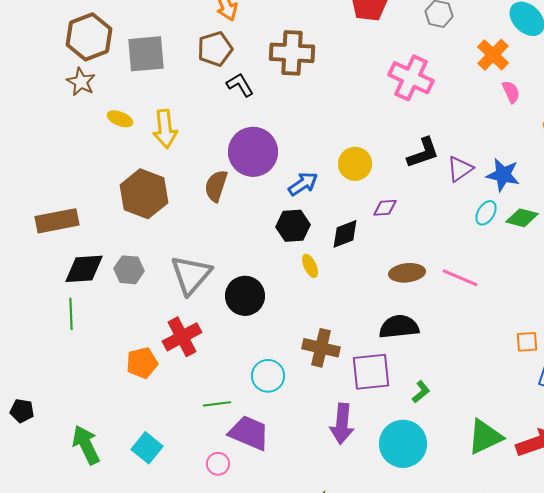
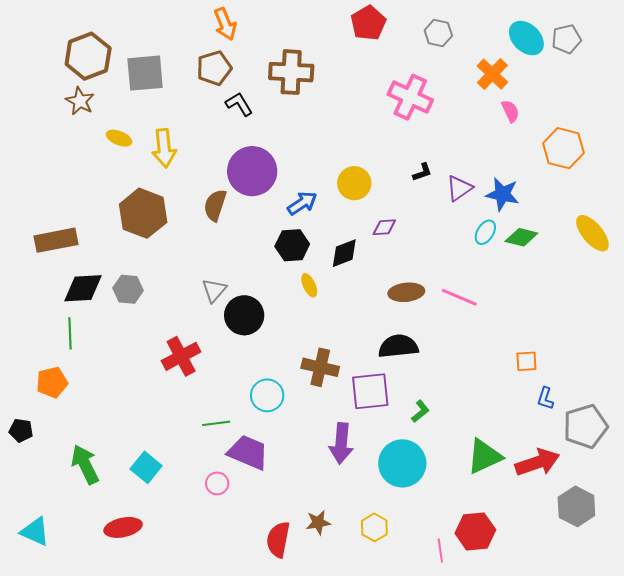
black L-shape: (423, 153) -> (422, 172), size x0.6
gray triangle: (191, 275) -> (214, 290), moved, size x0.6
orange pentagon: (142, 363) -> (52, 382), moved

